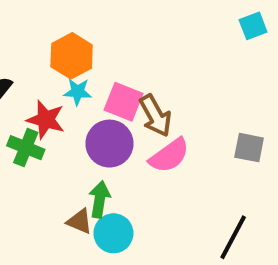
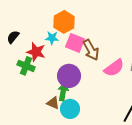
orange hexagon: (72, 56) -> (64, 22), moved
purple circle: (109, 144) -> (69, 76), moved
pink semicircle: (169, 156) -> (114, 68), moved

